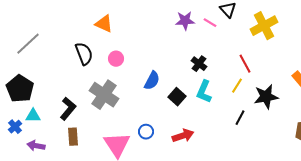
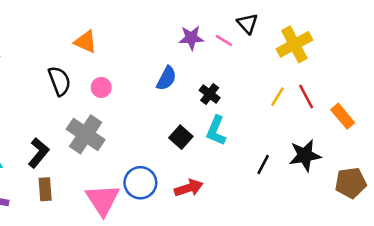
red line: (245, 64) -> (306, 97), moved
blue semicircle: (152, 81) -> (166, 78), moved
yellow line: (237, 86) -> (277, 97), moved
black star: (266, 97) -> (305, 155), moved
blue circle: (146, 132) -> (140, 183), size x1.6

